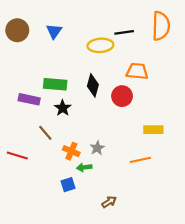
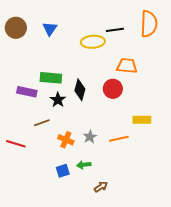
black diamond: (93, 85) -> (80, 90), moved
brown line: (45, 133) -> (42, 123), turned -70
orange line: (140, 160) -> (119, 139), moved
green arrow: (84, 167) -> (84, 165), moved

